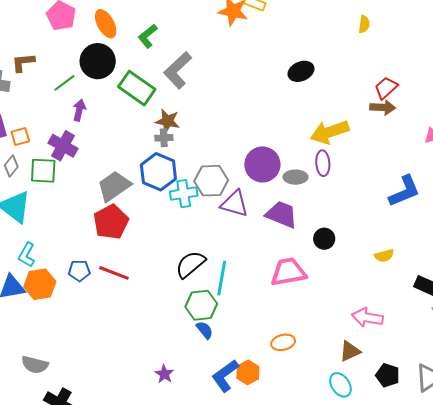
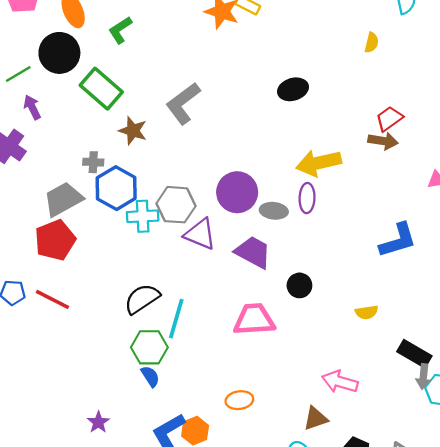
gray L-shape: (178, 70) -> (183, 103), moved
purple arrow: (79, 110) -> (32, 107), turned -45
gray cross: (164, 138) -> (93, 162), moved

